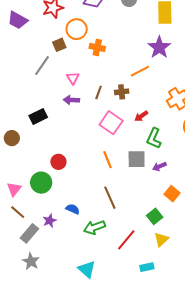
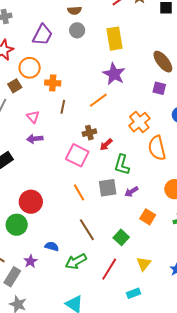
brown line: (99, 92) -> (63, 107), moved
brown cross: (122, 92) -> (89, 133), moved
red circle: (58, 162) -> (31, 202), size x1.5
green square: (155, 216) -> (121, 237), moved

